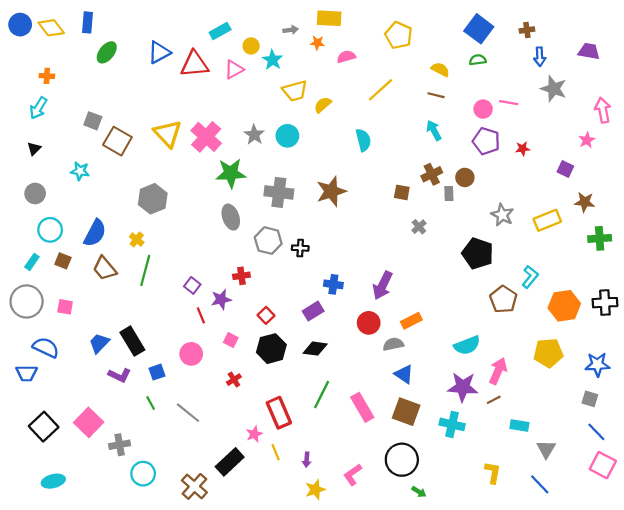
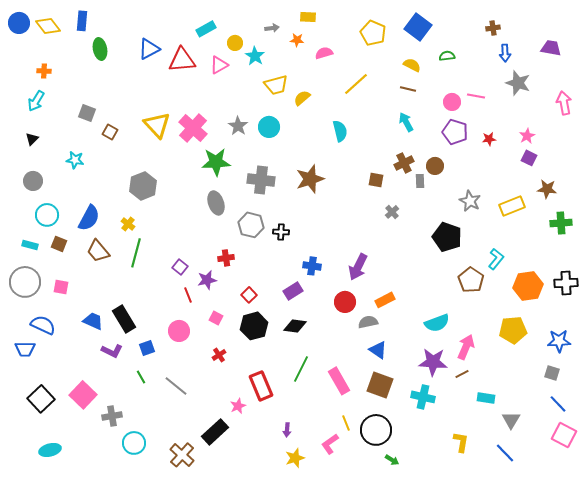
yellow rectangle: (329, 18) -> (308, 17), size x0.7
blue square: (479, 29) -> (418, 27), moved
green ellipse: (107, 52) -> (100, 49), turned -50
pink star: (587, 140) -> (527, 136), moved
brown square: (117, 141) -> (110, 132), size x0.6
cyan rectangle: (32, 262) -> (30, 245), turned 70
blue trapezoid: (99, 343) -> (93, 321), turned 70
yellow line: (276, 452) -> (346, 423), moved

